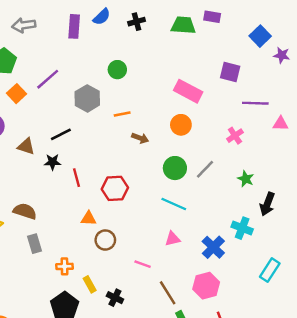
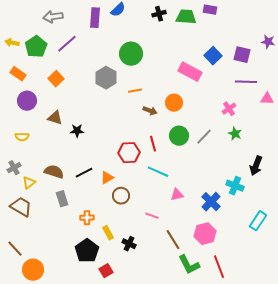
black cross: (137, 22) -> (159, 14), moved
blue square: (260, 36) -> (213, 56), moved
green circle: (117, 70) -> (131, 54), size x1.5
purple square: (230, 72) -> (242, 55), moved
purple line: (48, 79) -> (67, 44), moved
orange square: (17, 94) -> (56, 79), moved
orange circle: (181, 125) -> (174, 103), moved
black line: (61, 134) -> (84, 173), moved
red line: (77, 178) -> (153, 144), moved
green star: (246, 179) -> (235, 134), moved
cyan line: (174, 204) -> (158, 172), moved
orange triangle: (89, 218) -> (107, 178), turned -32

